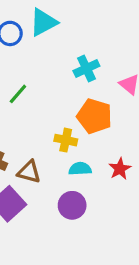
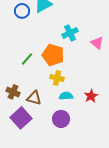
green line: (18, 94) -> (27, 59), moved
orange pentagon: (94, 116) -> (53, 55), moved

